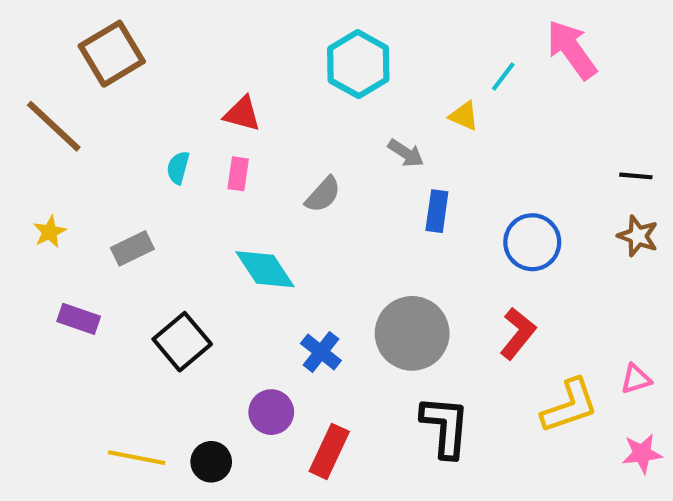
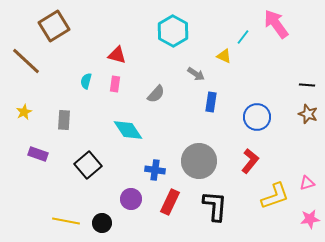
gray rectangle: (132, 248) -> (64, 120), turned -60
blue cross: (321, 352) -> (155, 170), turned -30
red rectangle: (329, 451) -> (170, 202), moved

